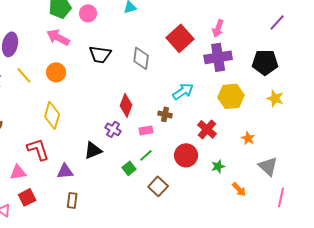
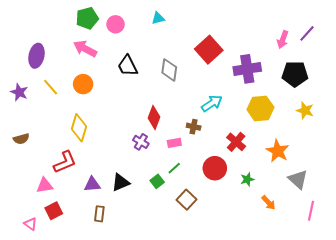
pink arrow: (218, 28) -> (283, 40), moved
black trapezoid: (100, 54) -> (128, 66), turned 55
orange star: (248, 138) -> (278, 151), size x1.6
red L-shape: (38, 149) -> (65, 162), turned 85
black triangle: (93, 150) -> (121, 182), moved

